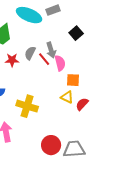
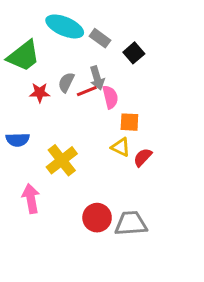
gray rectangle: (53, 10) -> (100, 38), moved, turned 56
red line: (44, 59) -> (87, 91), turned -72
yellow cross: (27, 106) -> (62, 160), turned 35

